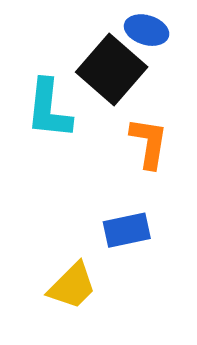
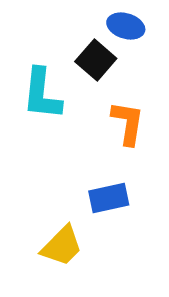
black square: (112, 70) -> (96, 60), size x0.7

